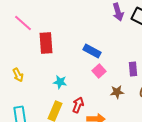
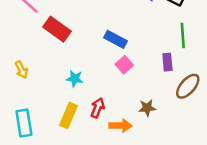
red rectangle: (46, 43) -> (57, 29), turned -50
brown star: (117, 92) -> (147, 108), moved

